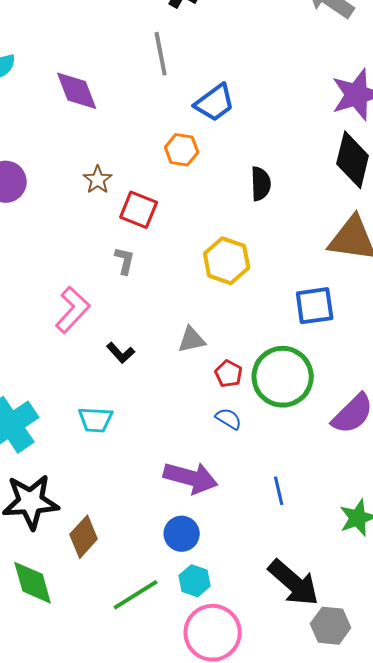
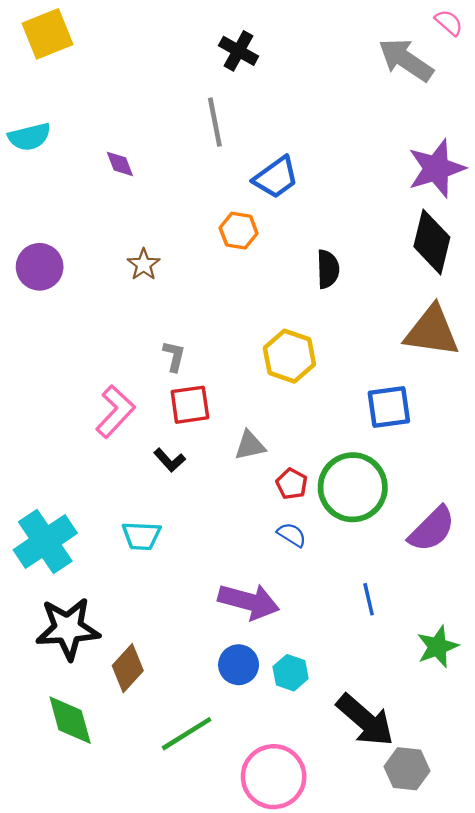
purple diamond: (77, 91) -> (120, 164), size x0.6
red square: (139, 210) -> (190, 405), moved, turned -30
blue line: (279, 491) -> (369, 599), moved
cyan hexagon: (195, 581) -> (291, 673), moved

